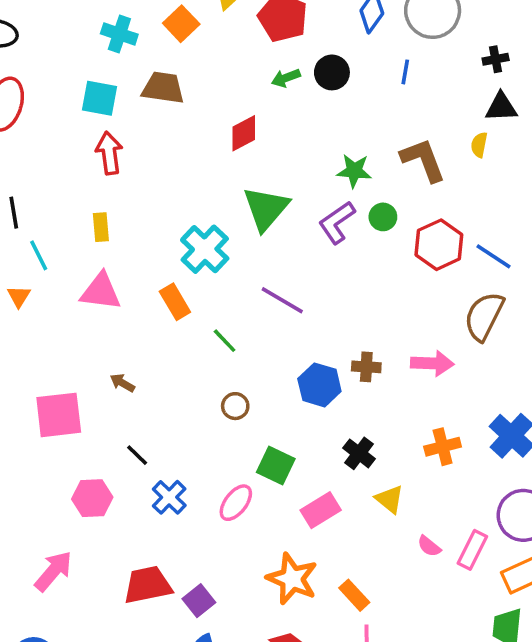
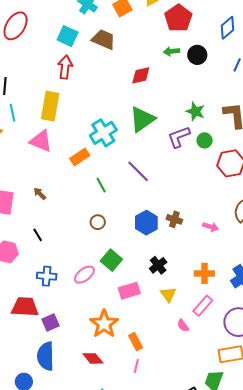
yellow rectangle: (101, 227) -> (50, 106), size x1.8
orange rectangle: (175, 302) -> (80, 157), turned 72
pink arrow: (432, 363) -> (211, 227), size x0.7
blue cross: (169, 497) -> (47, 276), moved, turned 36
pink rectangle: (472, 550) -> (203, 306), moved

